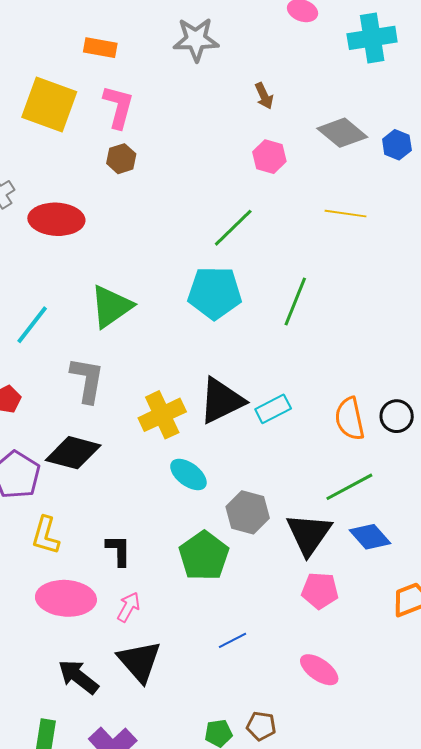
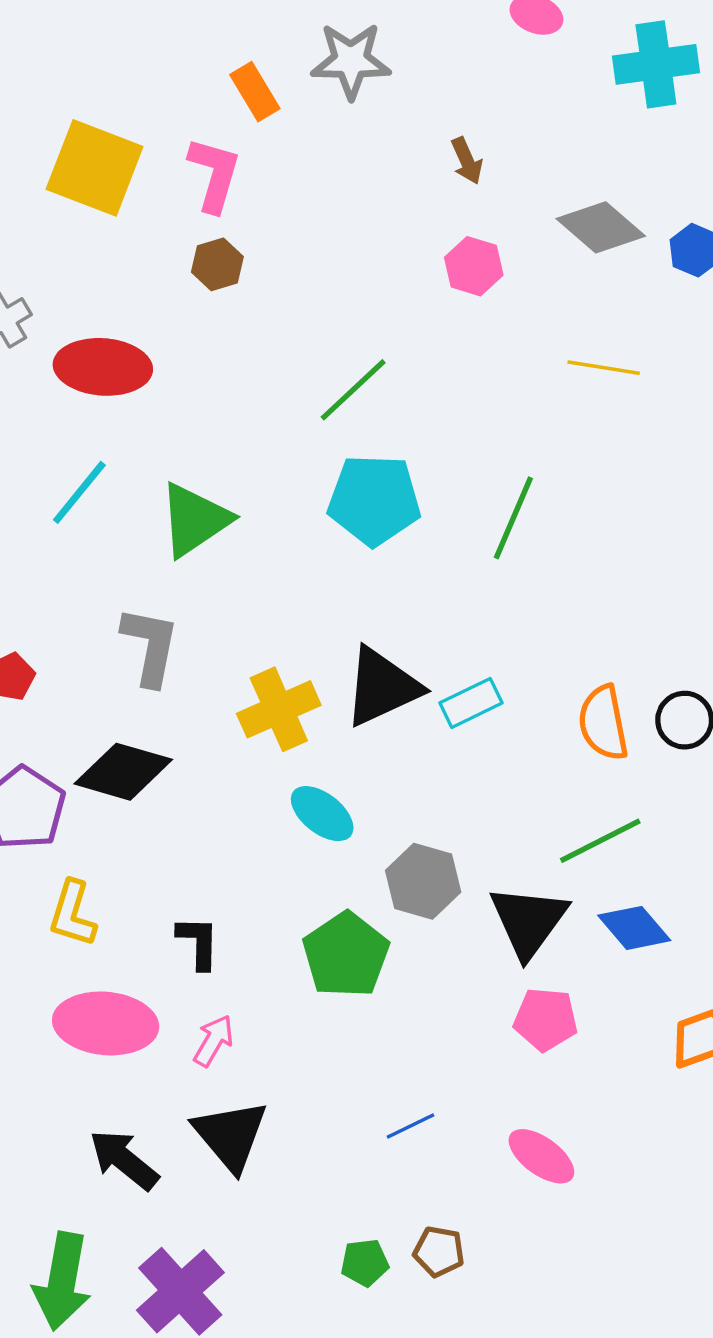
orange rectangle: (100, 48) -> (255, 92), moved, turned 48
green line: (233, 228) -> (353, 390), moved
cyan line: (32, 325) -> (79, 492), moved
blue line: (232, 640) -> (410, 1126), moved

